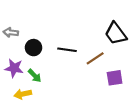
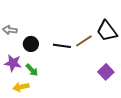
brown line: (95, 58) -> (84, 41), moved
purple square: (115, 78) -> (106, 72), turned -35

